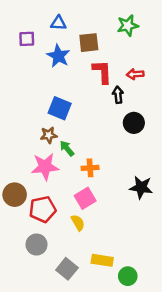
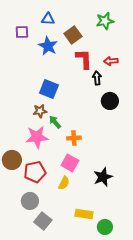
brown square: (89, 43) -> (73, 35), turned -30
black star: (141, 187) -> (103, 177), moved, turned -30
pink square: (85, 198) -> (70, 163), turned -30
yellow semicircle: (78, 223) -> (64, 183), turned 56
gray square: (67, 269) -> (43, 221), moved

